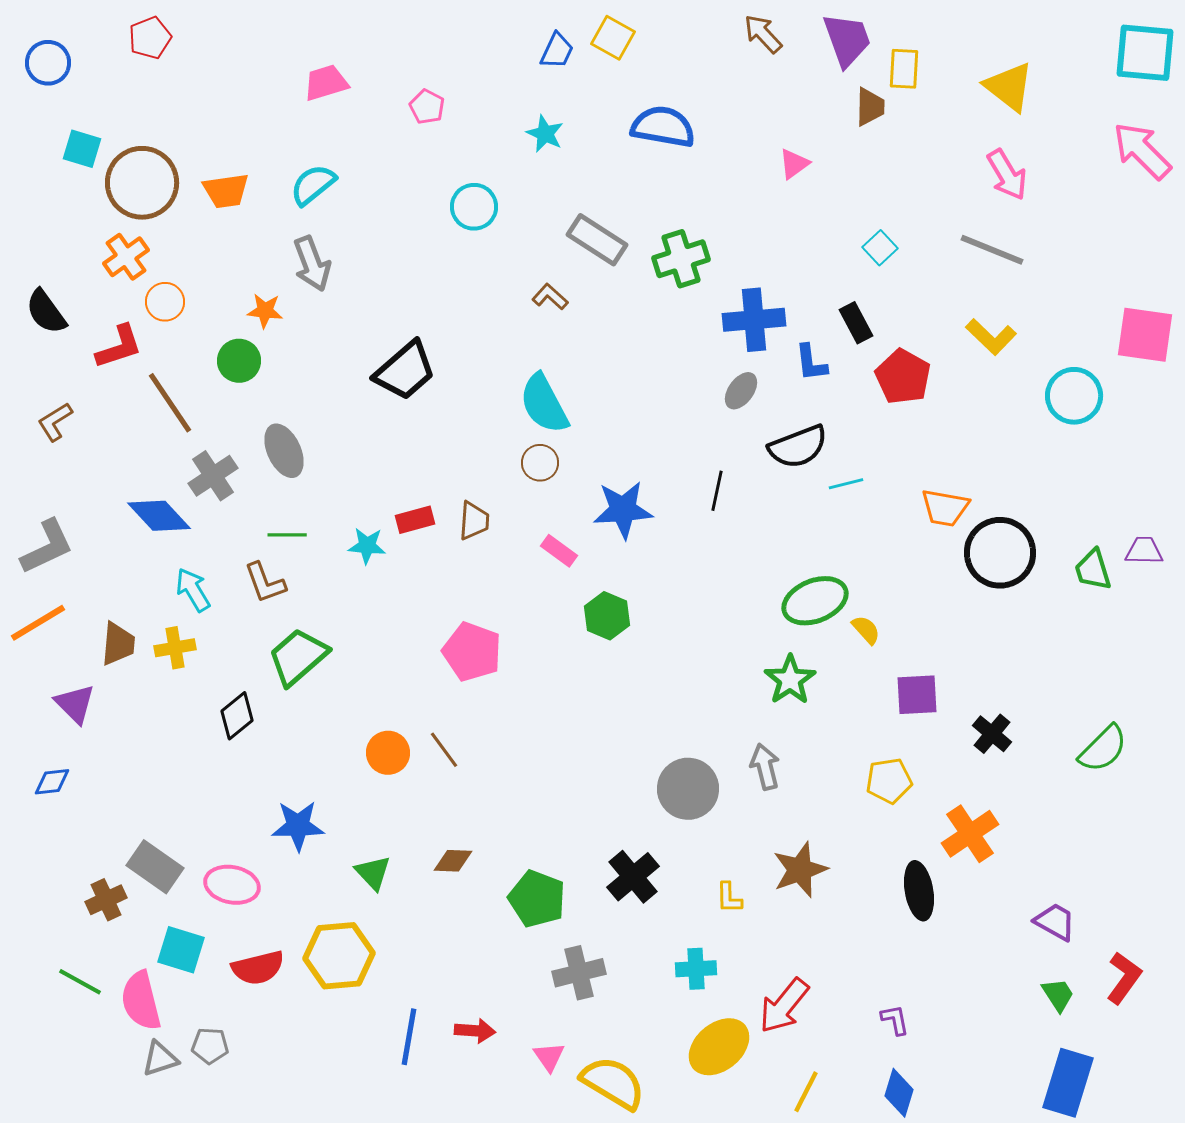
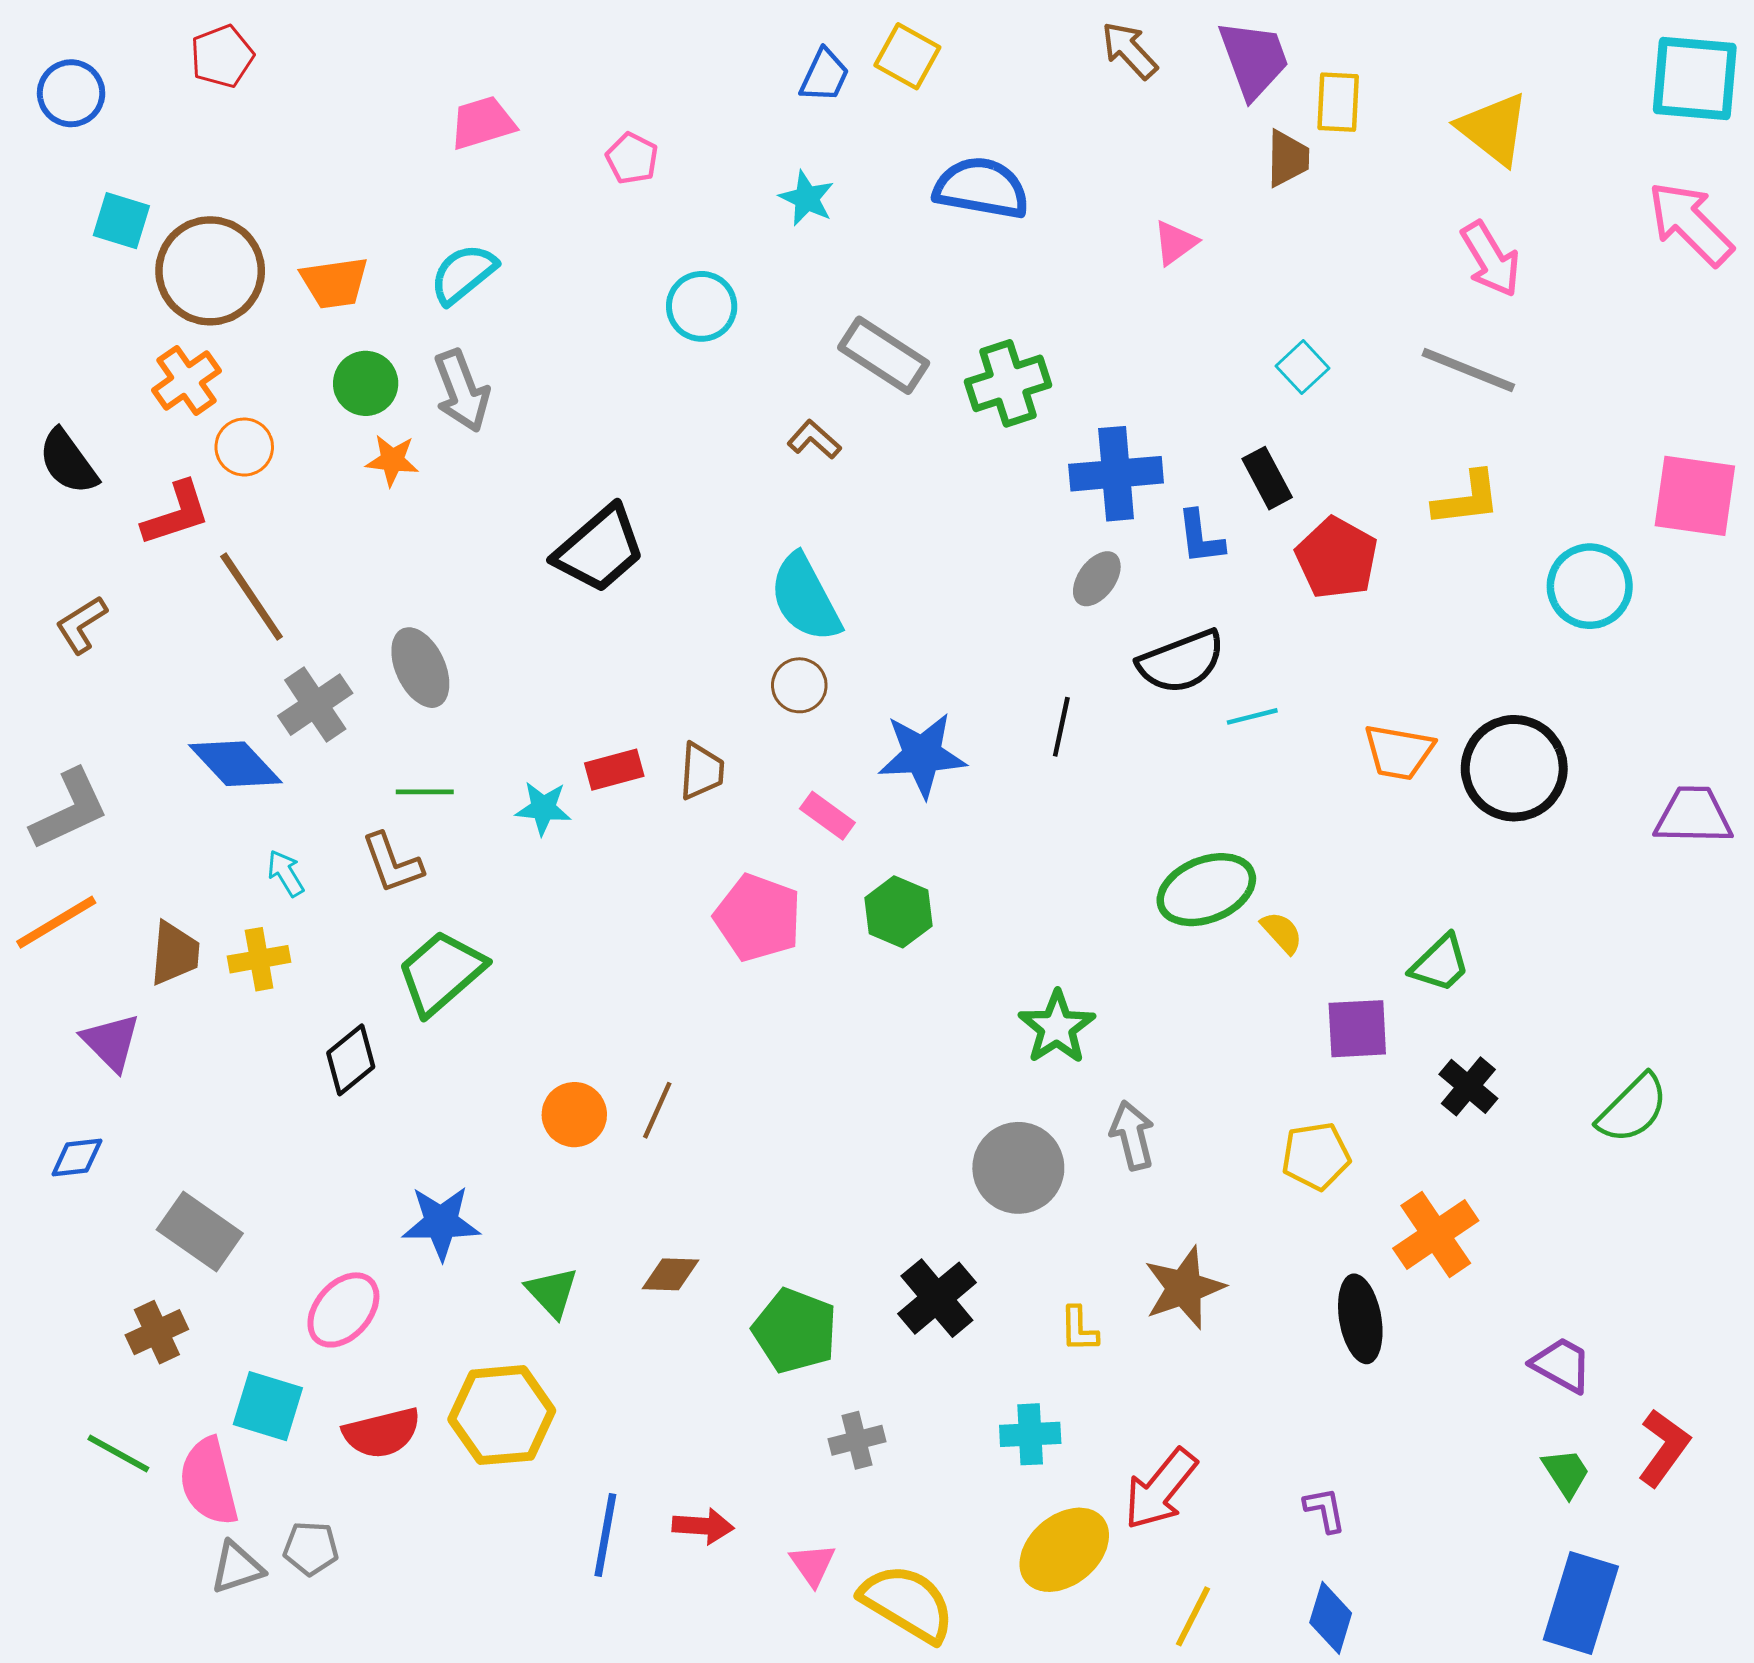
yellow L-shape: (991, 337) -> (1467, 499), turned -51
green circle: (239, 361) -> (366, 383), moved
purple trapezoid: (1144, 551) -> (1693, 816), size x1.4
black circle: (1000, 553) -> (1514, 768), moved
green trapezoid: (1093, 570) -> (1440, 964), moved, turned -117
cyan arrow: (193, 590) -> (286, 873), size x0.7
pink pentagon: (472, 652) -> (758, 918), moved
green star: (790, 680) -> (1057, 1027), moved
brown line: (444, 750) -> (657, 1110), turned 60
gray rectangle: (155, 867) -> (200, 1232), moved
pink ellipse: (232, 885) -> (343, 1310), turned -60
gray cross: (579, 973) -> (857, 1440), size x0.7

